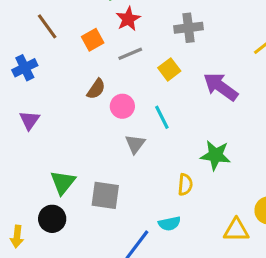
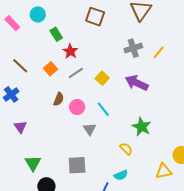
gray cross: (188, 28) -> (133, 48), moved
green star: (215, 155) -> (142, 127), turned 30
green triangle: (63, 182) -> (33, 163), moved
yellow semicircle: (185, 185) -> (126, 149), turned -40

